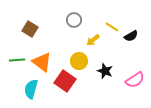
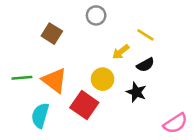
gray circle: (74, 20) -> (96, 15), moved
brown square: (30, 29) -> (52, 34), moved
black semicircle: (131, 36) -> (145, 65), moved
pink semicircle: (135, 80) -> (175, 123), moved

